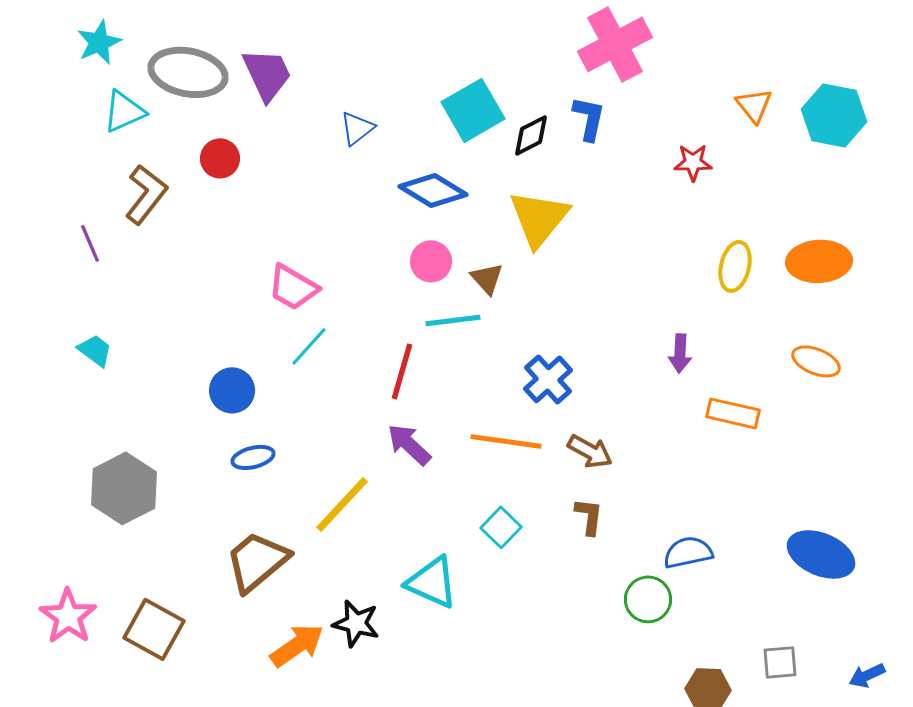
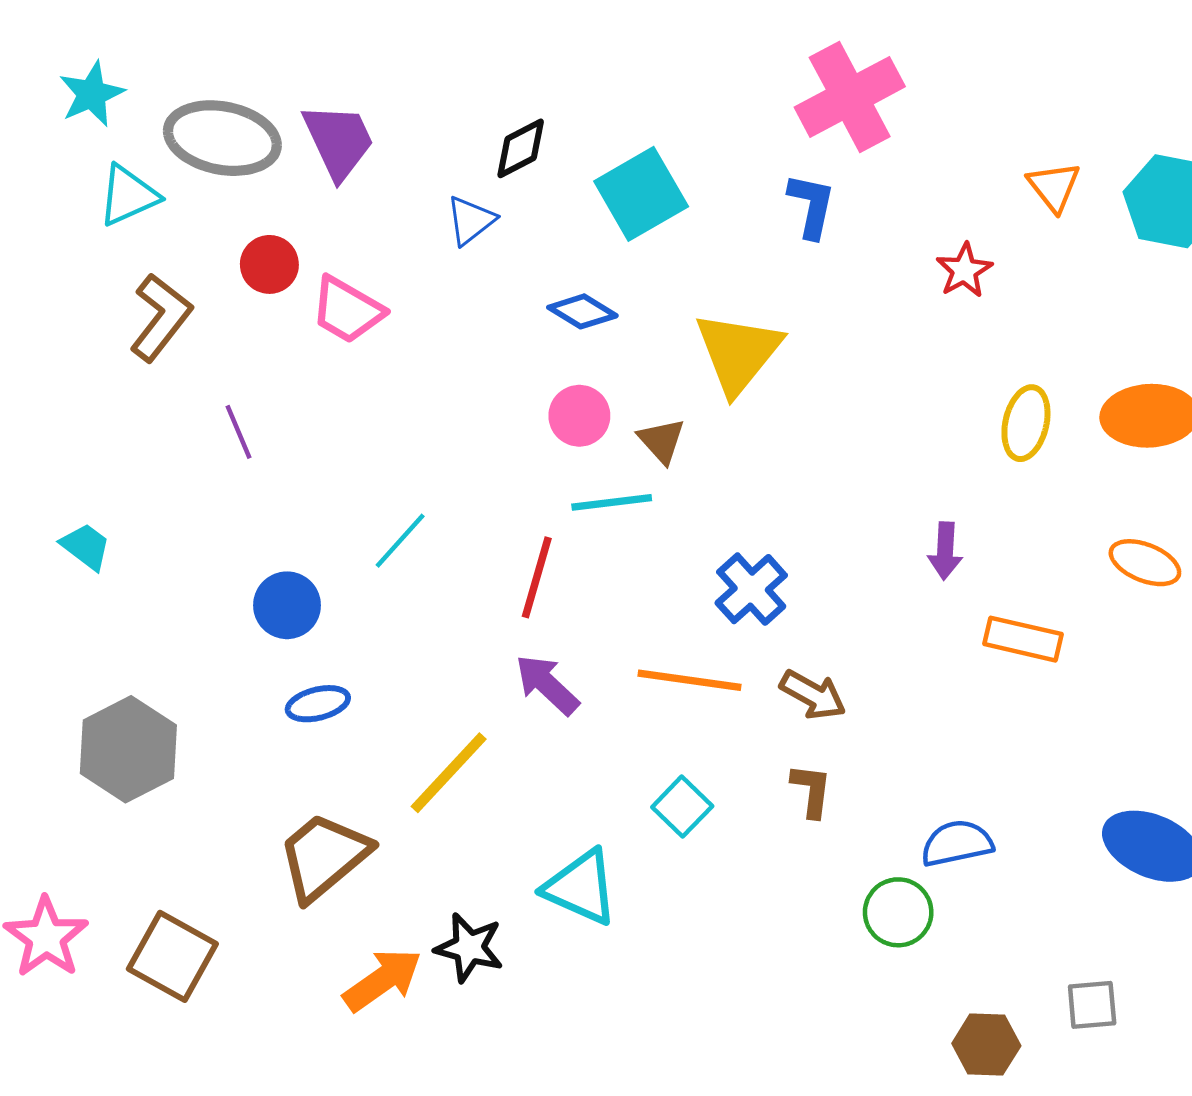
black diamond: (531, 135) -> (521, 148), moved
red star: (693, 162) -> (964, 270), turned -30
blue diamond: (433, 190) -> (582, 311), size x0.7
purple line: (90, 243) -> (239, 432), moved
pink trapezoid: (293, 287) -> (347, 310), moved

